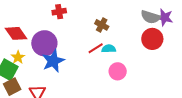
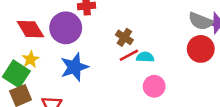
brown cross: (102, 25) -> (124, 37), moved
purple circle: (44, 43) -> (66, 28), moved

